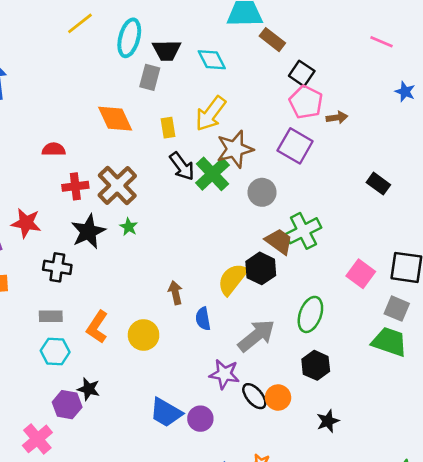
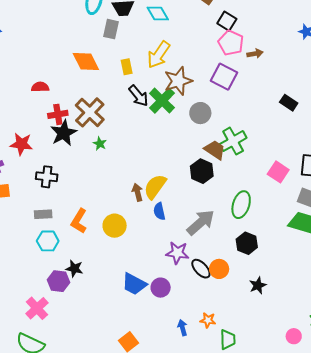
black star: (88, 232) -> (64, 133), moved
yellow semicircle: (232, 279) -> (155, 187), moved

